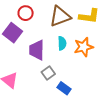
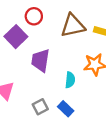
cyan semicircle: (62, 43) -> (70, 80), moved
gray square: (48, 73) -> (40, 107), moved

